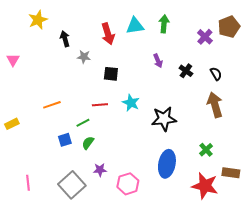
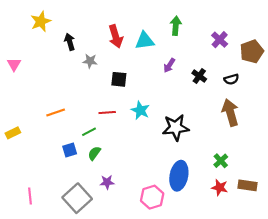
cyan triangle: (135, 26) -> (145, 41), moved
brown pentagon: (229, 27) -> (252, 51), moved
purple arrow: (158, 61) -> (169, 65), turned 56
black semicircle: (216, 74) -> (231, 79), turned 104
pink hexagon: (128, 184) -> (152, 197), moved
red star: (205, 186) -> (220, 187), moved, size x0.6

